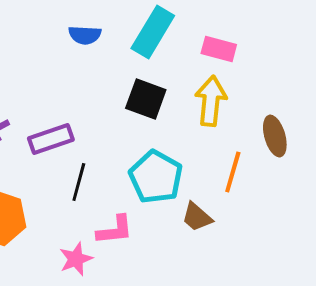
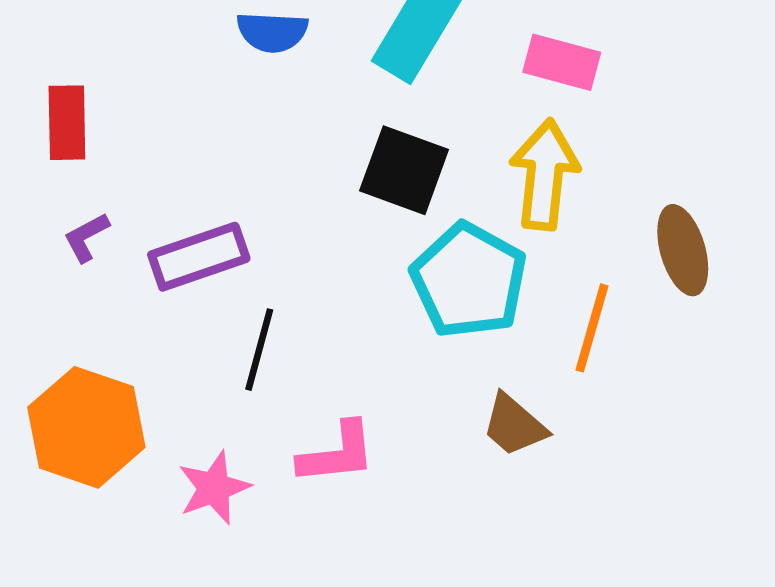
cyan pentagon: (156, 177) -> (469, 280), moved
pink star: (76, 259) -> (214, 488), moved

